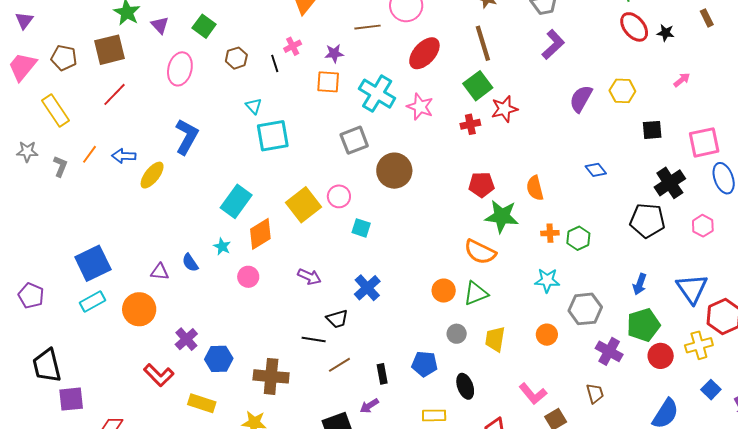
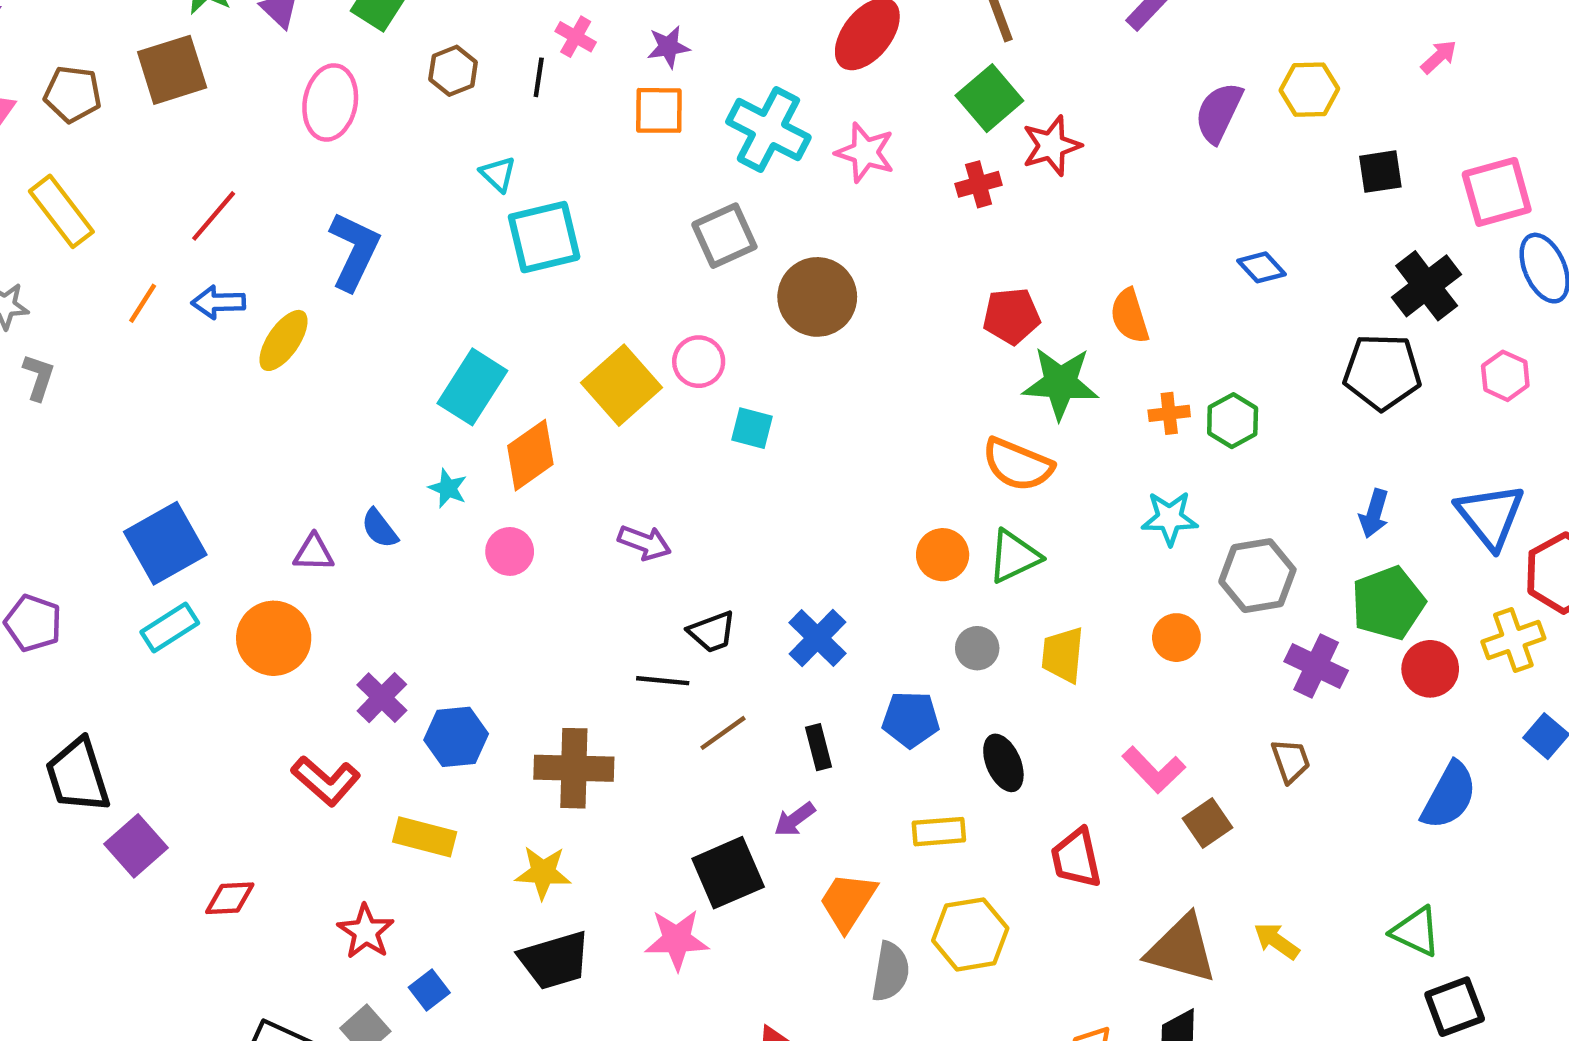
pink cross: (293, 46) -> (576, 37), turned -30
black line: (275, 63) -> (539, 77), turned 30
red line: (115, 94) -> (214, 216), moved
gray L-shape: (60, 166) -> (39, 377), moved
blue cross: (367, 288) -> (818, 638), moved
purple square: (71, 399) -> (136, 846), turned -32

